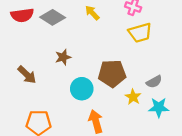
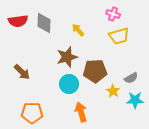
yellow arrow: (92, 13) -> (78, 30), moved
gray diamond: (53, 17) -> (44, 23), turned 60
brown star: (63, 57) -> (67, 57), moved, size x1.5

